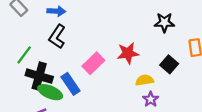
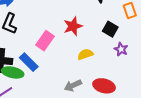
yellow semicircle: (145, 80) -> (85, 54), moved
purple star: (151, 99) -> (121, 49), moved

